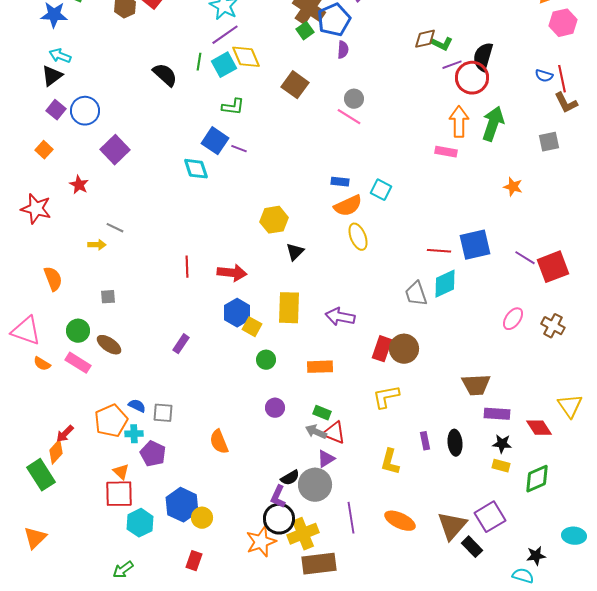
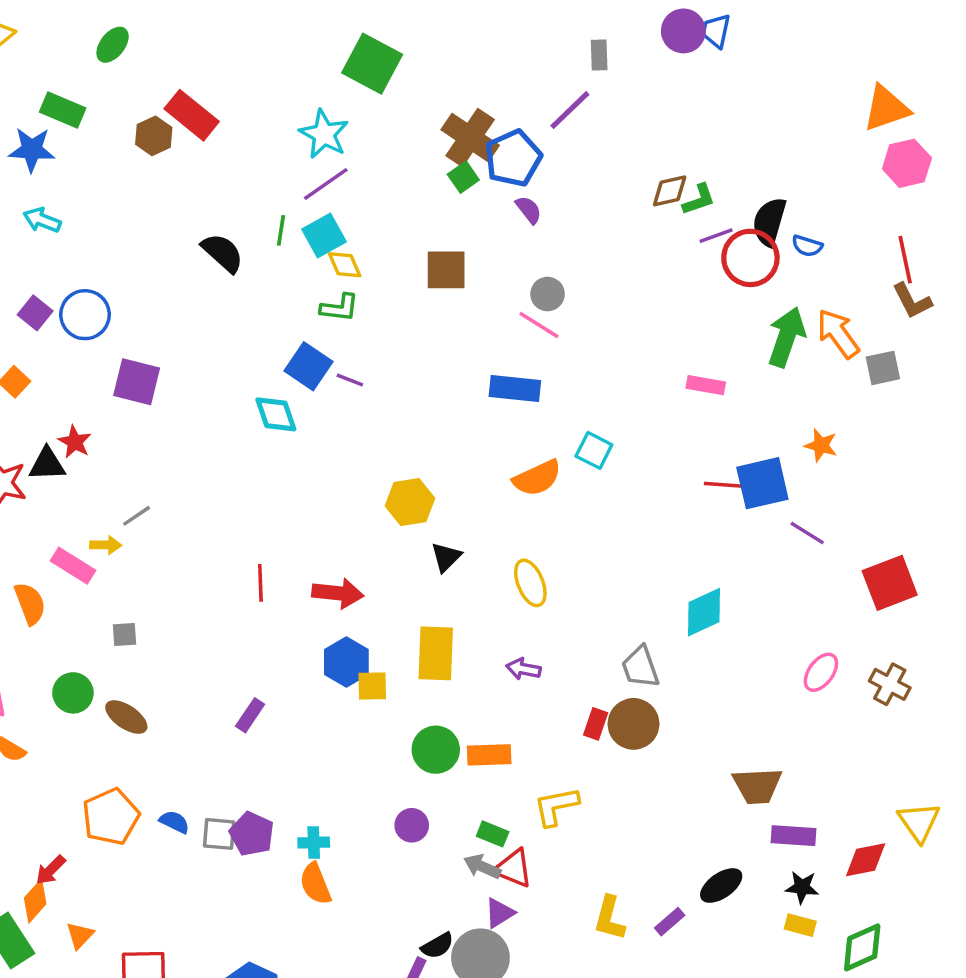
green L-shape: (442, 44) -> (699, 199), turned -45
purple semicircle: (343, 50) -> (529, 210), turned -42
yellow diamond: (246, 57) -> (345, 265), moved, size x0.7
black triangle: (52, 76) -> (47, 464), moved, turned 35
blue semicircle: (544, 76) -> (807, 246), moved
brown square: (295, 85) -> (446, 270), turned -36
orange arrow: (459, 122) -> (838, 334), moved, turned -36
purple square: (115, 150) -> (137, 382), turned -32
blue rectangle: (340, 182) -> (515, 389), moved, size x1.6
gray line: (115, 228) -> (137, 516), turned -60
yellow ellipse: (358, 237) -> (530, 583), moved
blue square: (475, 245) -> (762, 483), moved
red line: (439, 251) -> (725, 485), moved
purple line: (525, 258) -> (807, 533), moved
gray trapezoid: (416, 294) -> (640, 667), moved
purple arrow: (340, 317) -> (523, 669), size x0.7
yellow square: (252, 327) -> (372, 686), turned -30
red rectangle: (382, 349) -> (596, 724), size x0.7
green circle: (266, 360) -> (436, 750), moved, size x1.4
pink rectangle: (78, 363) -> (73, 566), moved
yellow L-shape: (386, 397) -> (556, 806), moved
orange pentagon: (111, 421) -> (111, 817), moved
red diamond: (539, 428) -> (866, 860), turned -68
cyan cross: (134, 434) -> (314, 843), moved
purple rectangle: (425, 441) -> (670, 922), moved, turned 60
black ellipse: (455, 443) -> (721, 885), turned 60
purple pentagon: (153, 454) -> (252, 834), moved
orange triangle: (121, 472) -> (80, 935), moved, turned 30

